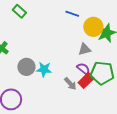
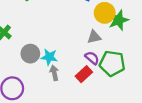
red rectangle: (86, 80) -> (84, 74), moved
gray arrow: (70, 84) -> (54, 73), moved, turned -152

